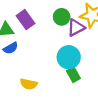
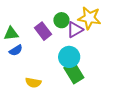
purple rectangle: (26, 20) -> (43, 31), moved
green rectangle: (73, 75) -> (74, 73), size x1.5

